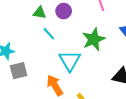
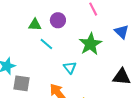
cyan triangle: (70, 61) -> (70, 68), size x0.6
gray square: (19, 71) -> (22, 83), turned 30

